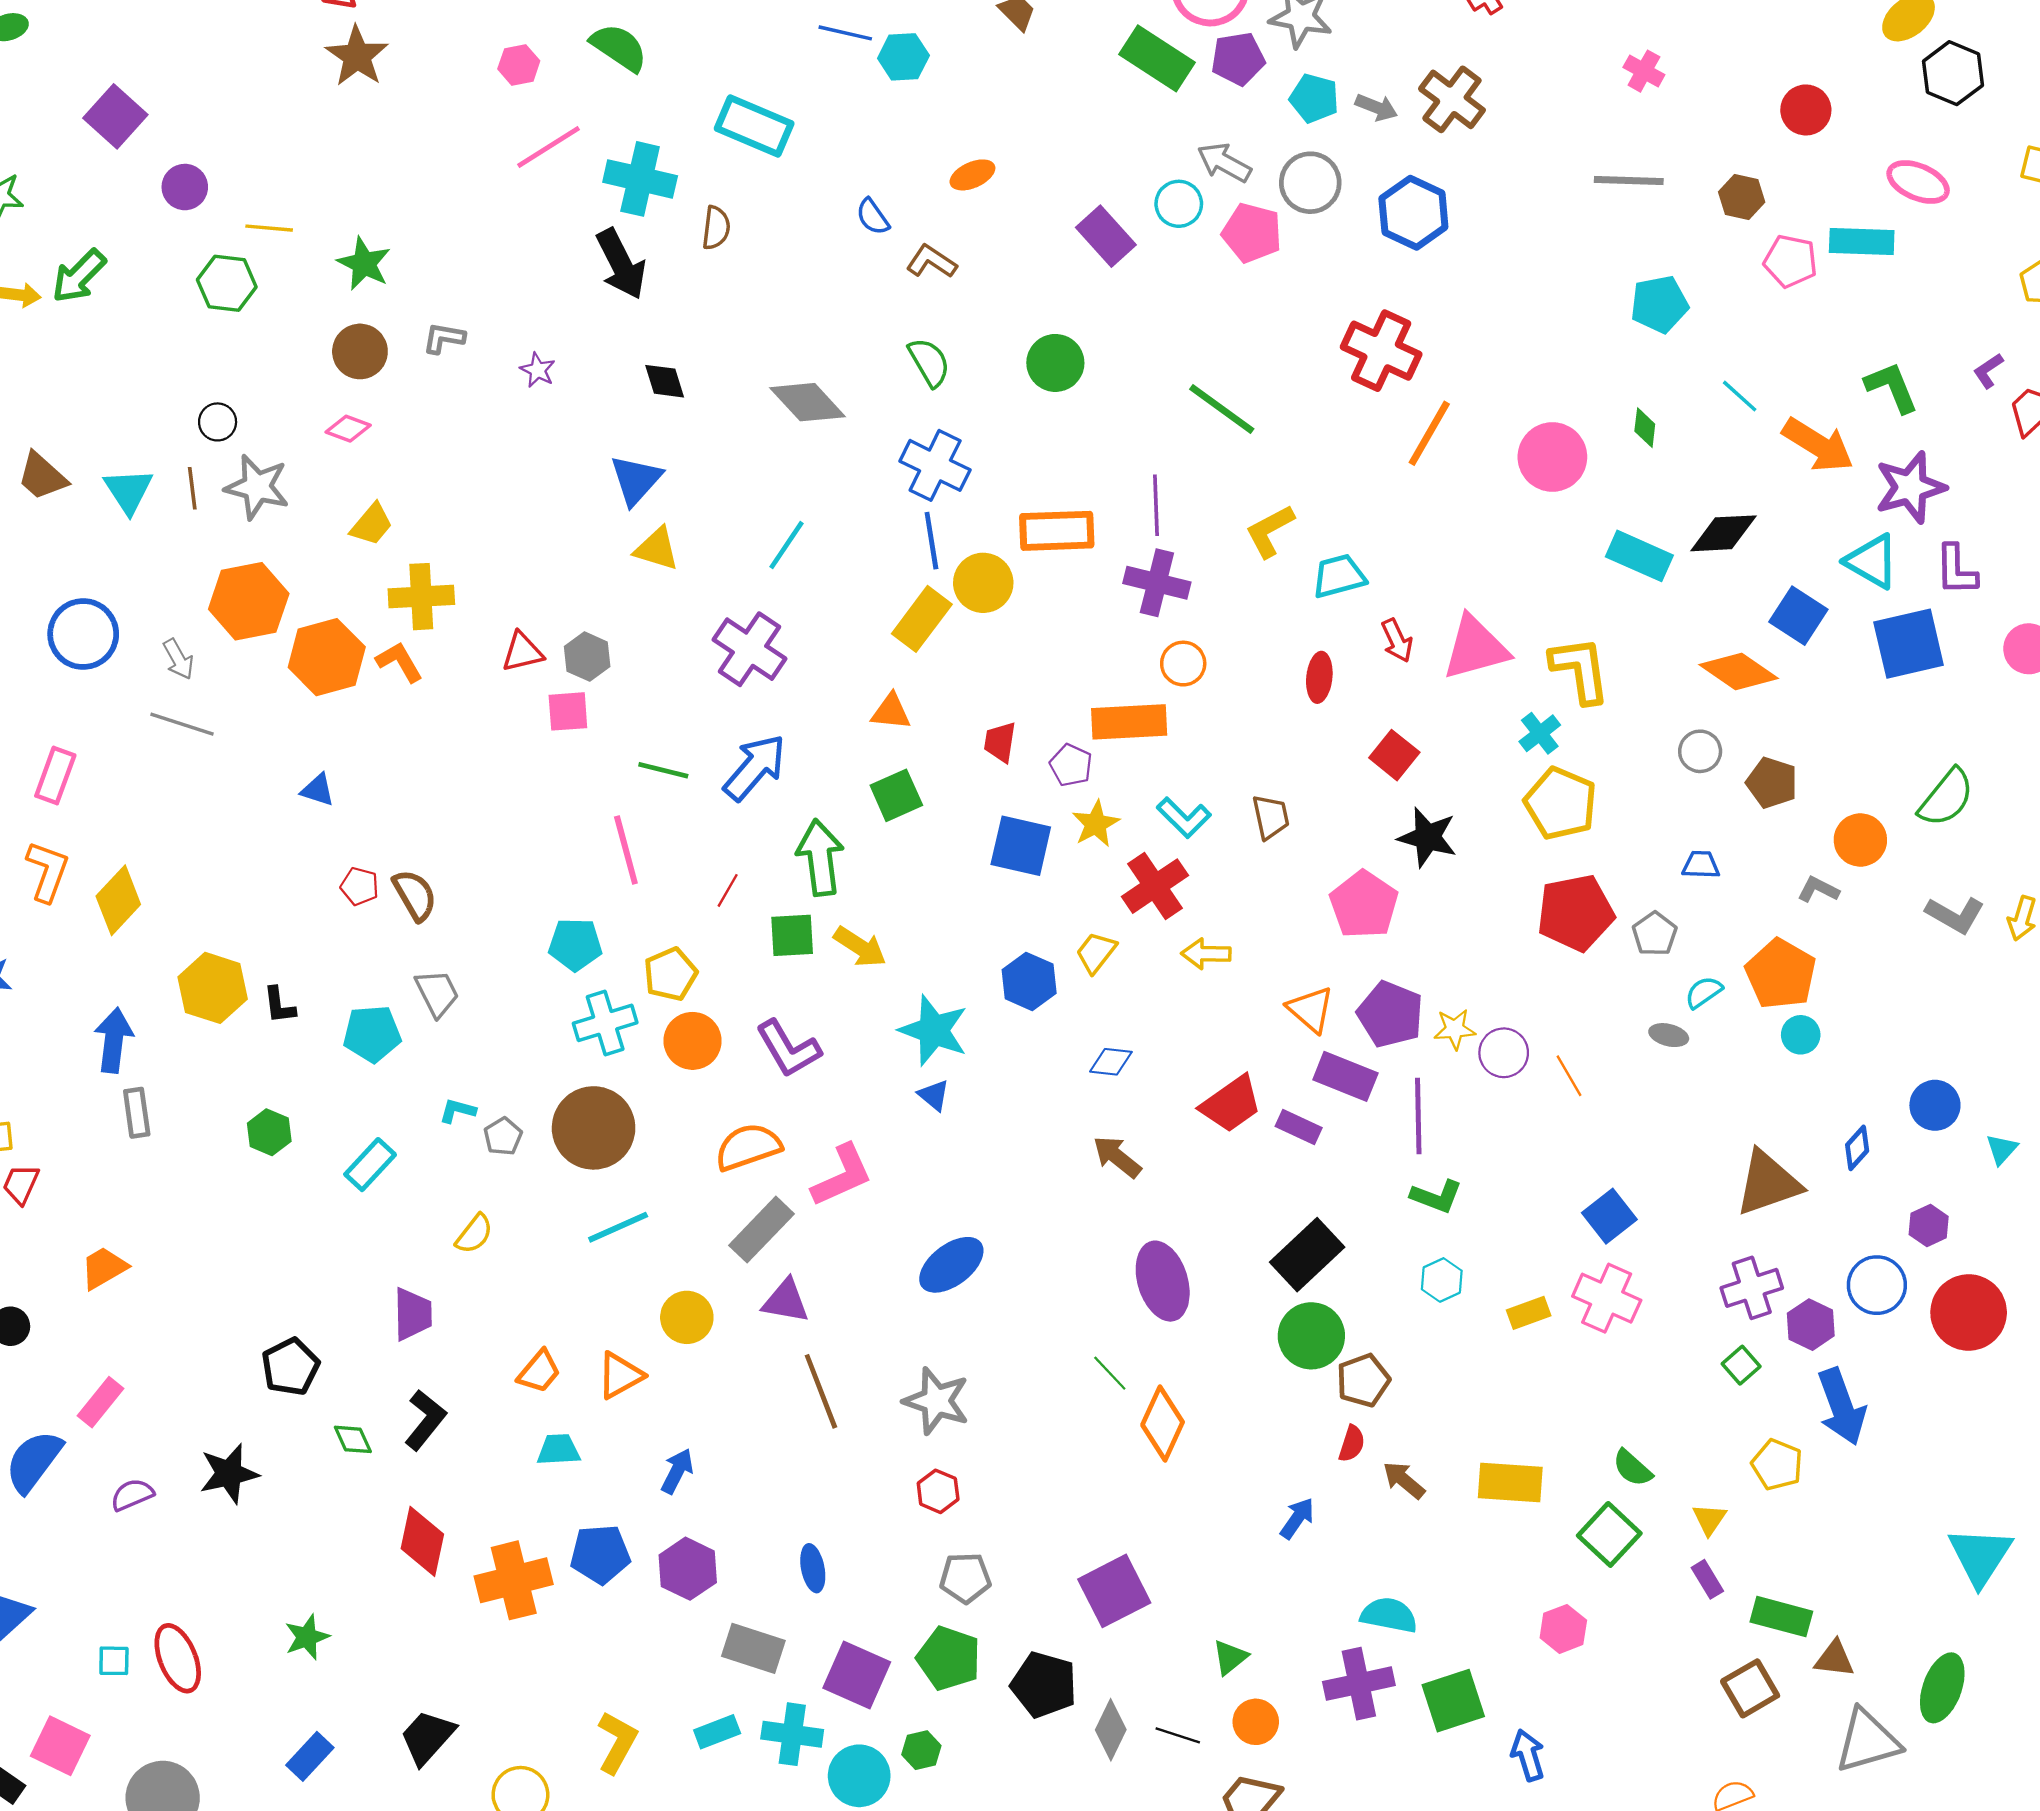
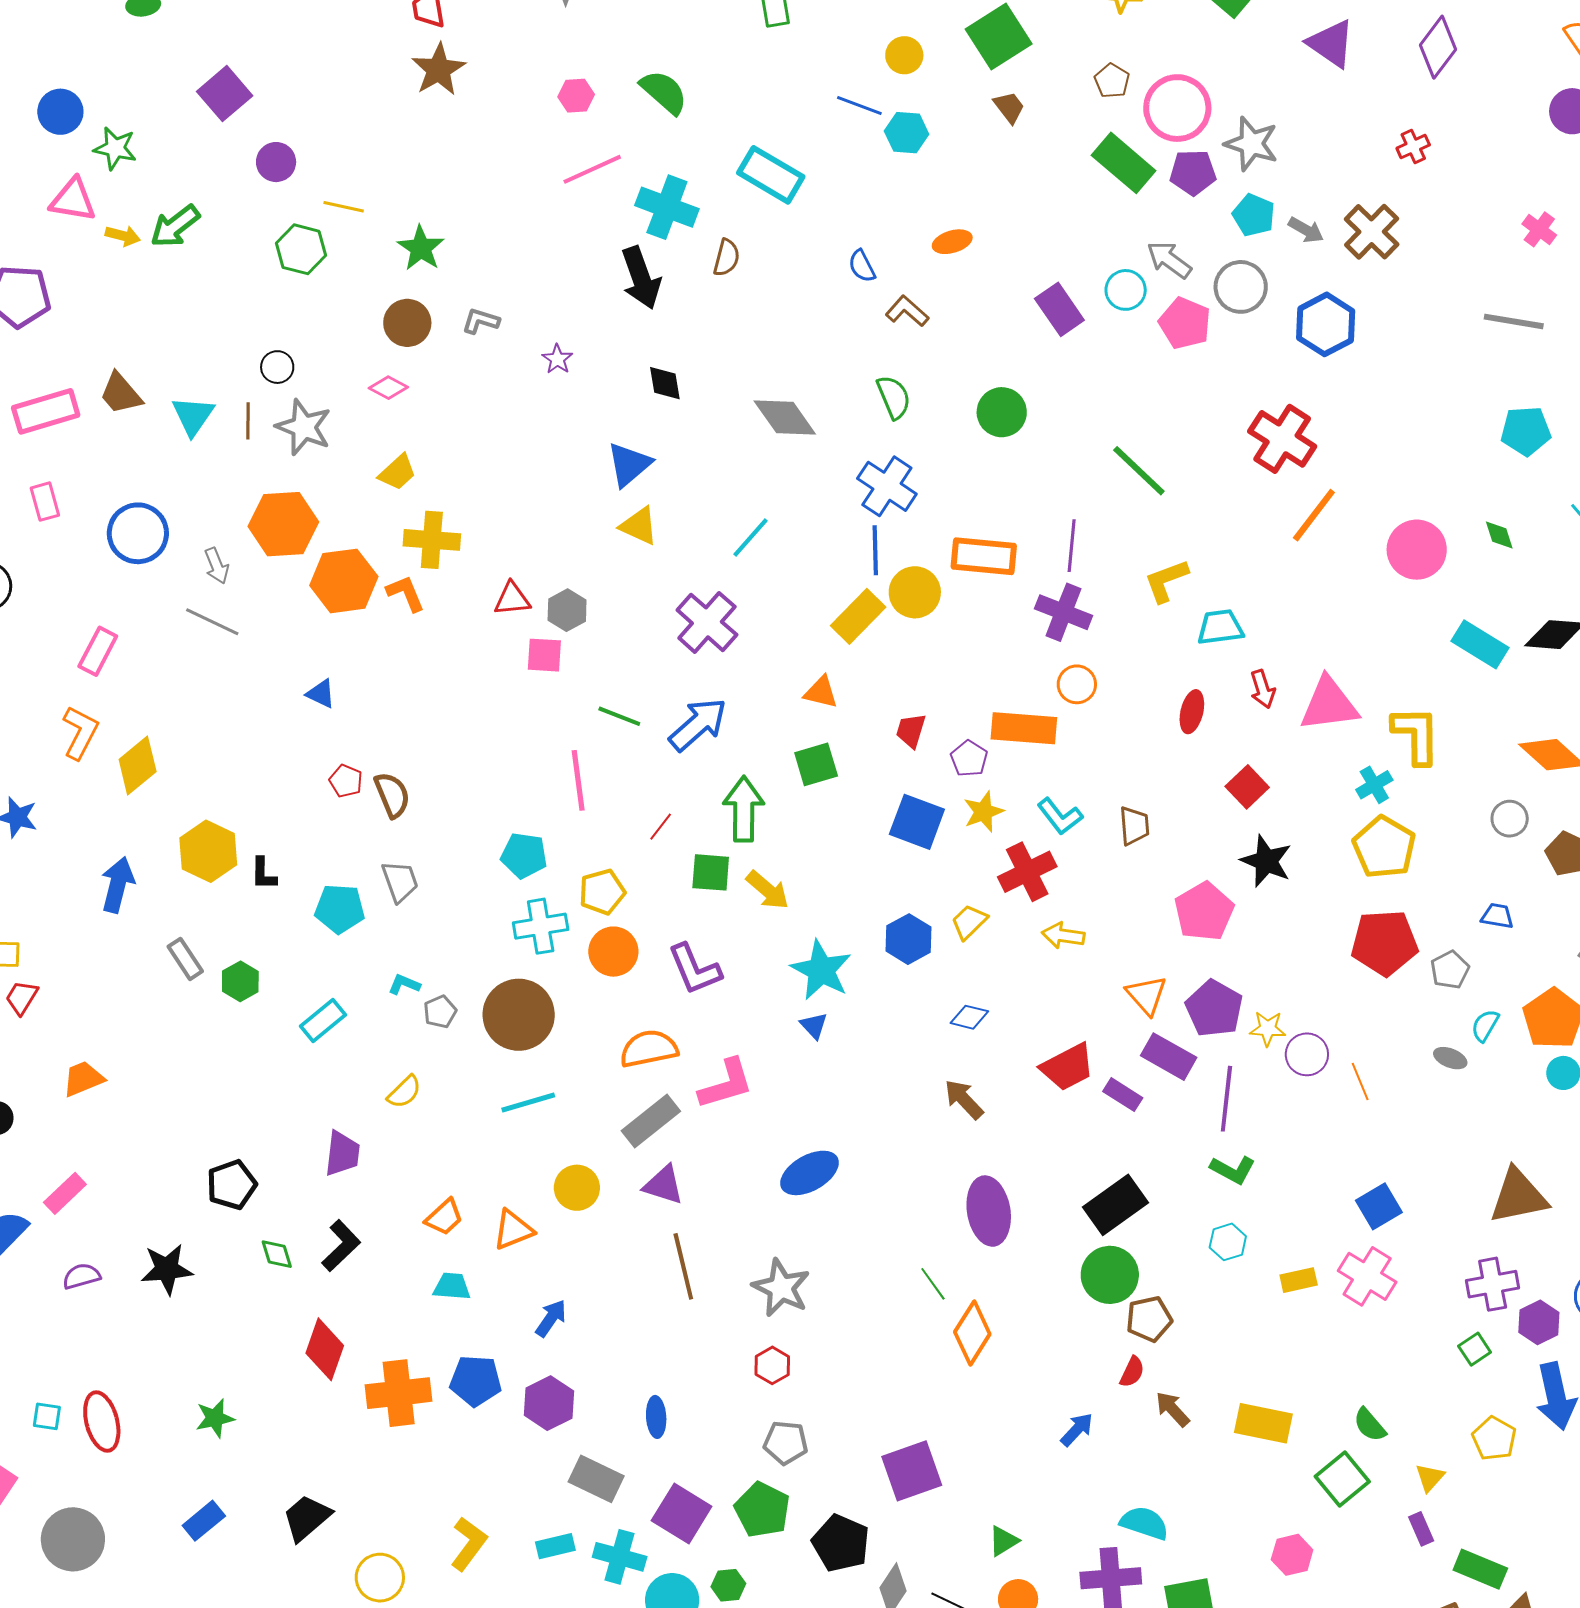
green diamond: (1645, 428) -> (1499, 535), turned -32
cyan semicircle: (1704, 992) -> (1485, 1025), turned -32
gray rectangle: (137, 1113) -> (185, 959), moved, turned -33

